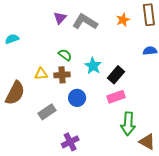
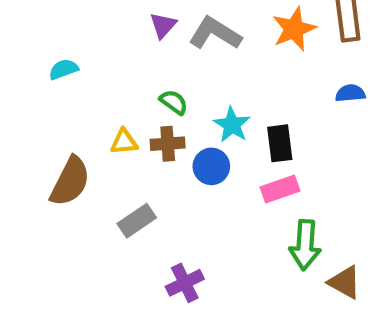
orange star: (123, 20) -> (294, 29), size x1.5
black rectangle: (116, 75) -> (280, 143), turned -48
blue circle: (77, 98) -> (211, 166), moved

